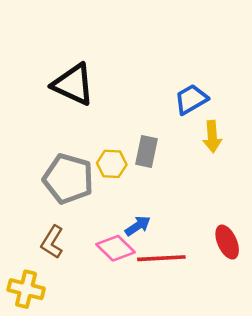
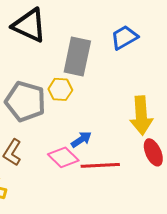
yellow arrow: (212, 137) -> (141, 115), moved, size x1.5
gray rectangle: (146, 151) -> (77, 56), moved, size x1.5

